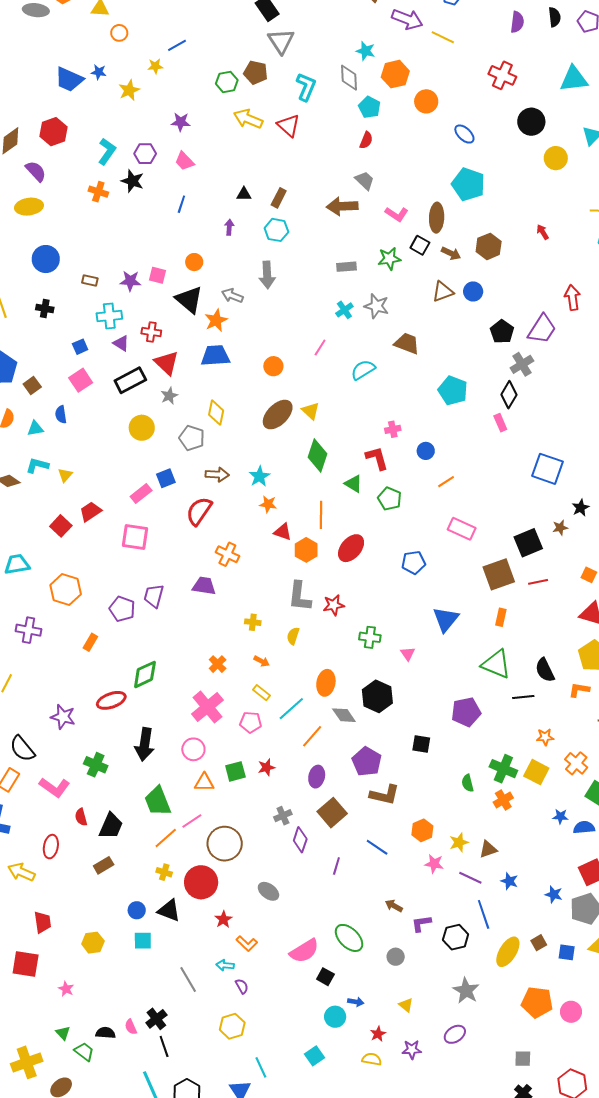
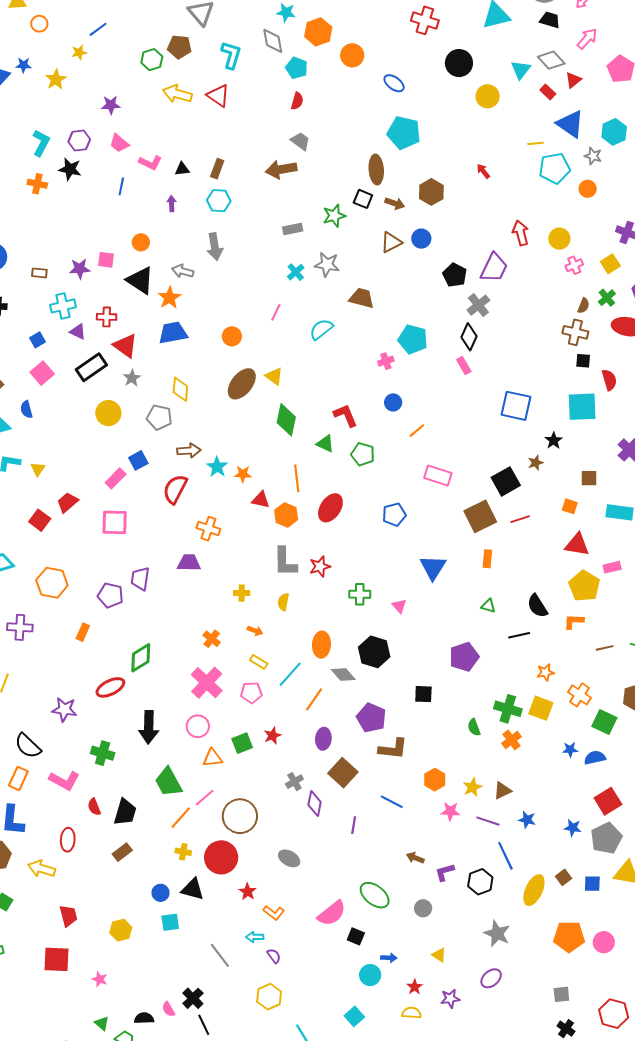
pink L-shape: (397, 214) -> (150, 163), moved
pink cross: (393, 429) -> (386, 361), moved
cyan star: (259, 476) -> (217, 467), moved
green triangle: (496, 664) -> (488, 606), size x0.5

